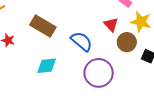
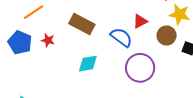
red triangle: (111, 25) -> (140, 21), moved, turned 49

